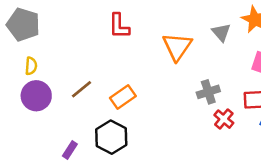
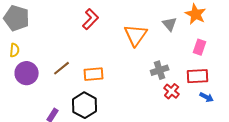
red L-shape: (119, 26) -> (91, 19), turned -135
yellow semicircle: (31, 66) -> (15, 50), moved
orange rectangle: (123, 97) -> (94, 74), turned 30

